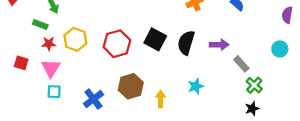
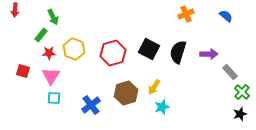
green rectangle: (40, 25) -> (41, 35), turned -72
cyan star: (196, 86) -> (162, 107), moved
yellow arrow: (161, 99) -> (154, 87), moved, turned -147

